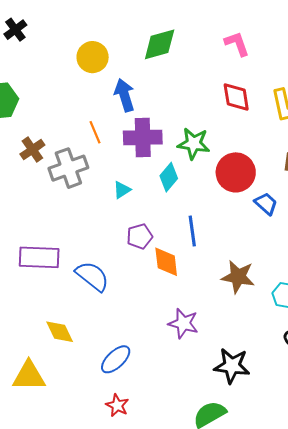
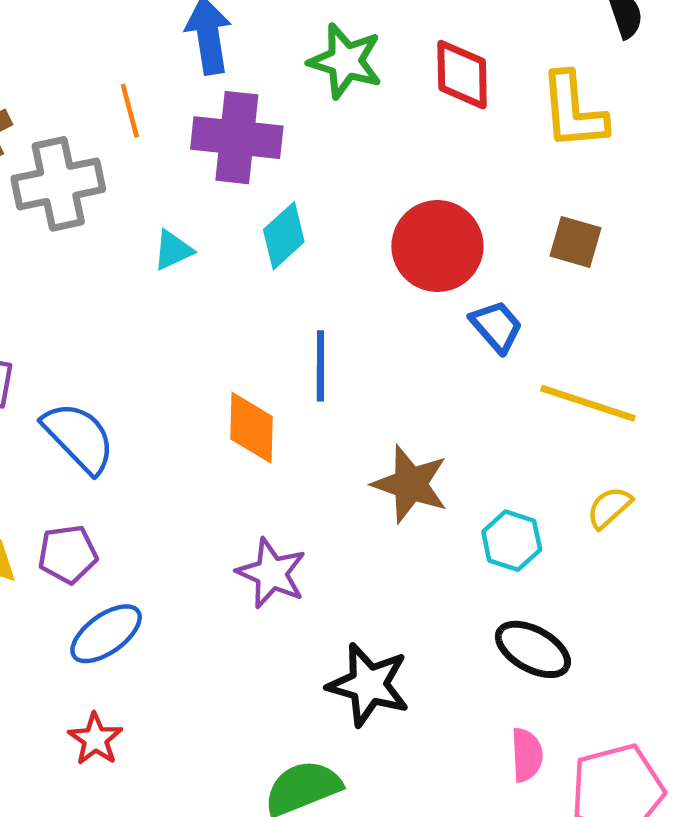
green star: (194, 143) -> (345, 61), moved
purple pentagon: (140, 236) -> (68, 554), moved

